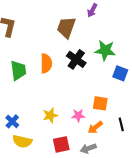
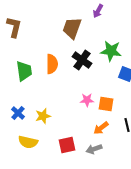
yellow star: (50, 115) -> (43, 116), moved
pink star: (78, 115) -> (87, 100), moved
blue cross: (12, 121) -> (18, 113), moved

